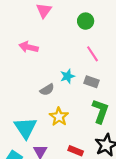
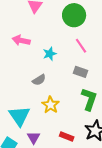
green circle: (86, 21) -> (74, 15), size x1.5
cyan star: (67, 76) -> (50, 54), moved

